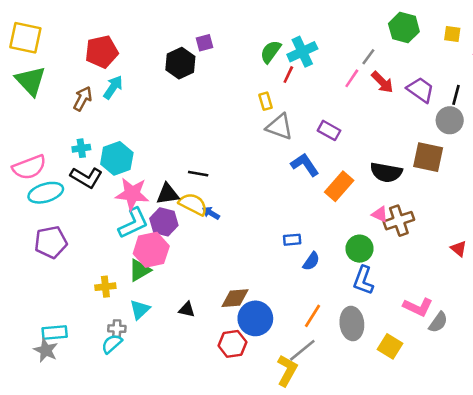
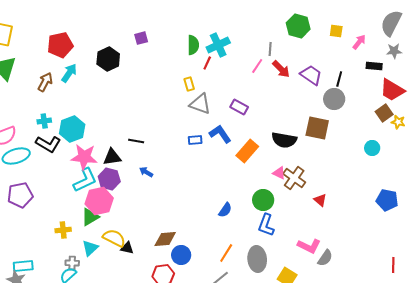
green semicircle: (271, 52) -> (193, 45), turned 144
gray line: (368, 57) -> (270, 49), turned -32
black hexagon: (180, 63) -> (108, 59), moved
yellow semicircle: (193, 204) -> (114, 238), moved
brown cross: (399, 221) -> (294, 178), turned -35
blue rectangle: (292, 240) -> (195, 140), moved
red triangle: (459, 249) -> (320, 200), moved
blue circle: (255, 318) -> (181, 255), size x0.7

